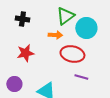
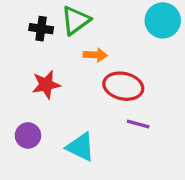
green triangle: (65, 16) -> (76, 20), moved
cyan circle: (86, 28) -> (163, 20), moved

